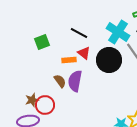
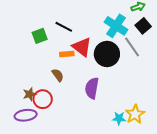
black line: (79, 33) -> (64, 27), moved
red triangle: (84, 53) -> (82, 47), size x1.5
purple semicircle: (75, 81) -> (92, 88), moved

